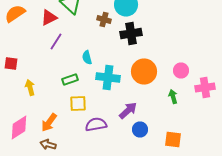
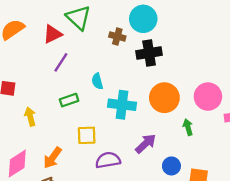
pink circle: (181, 70) -> (208, 97), size x1.5
green rectangle: (70, 80) -> (69, 100), moved
green arrow: (173, 96) -> (188, 127), moved
blue circle: (140, 130) -> (171, 166), moved

